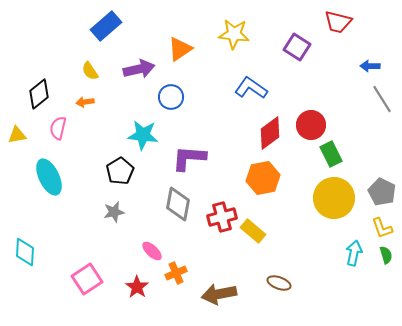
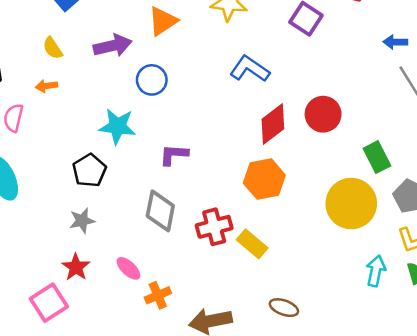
green rectangle: (331, 154) -> (377, 157), moved
purple L-shape: (189, 158) -> (174, 155), size x0.7
red star: (137, 287) -> (76, 267), moved

